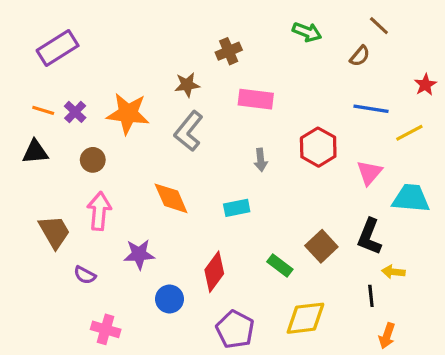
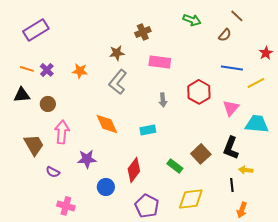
orange star: (128, 114) -> (80, 71), size x0.6
brown circle: (93, 160) -> (48, 104), moved

